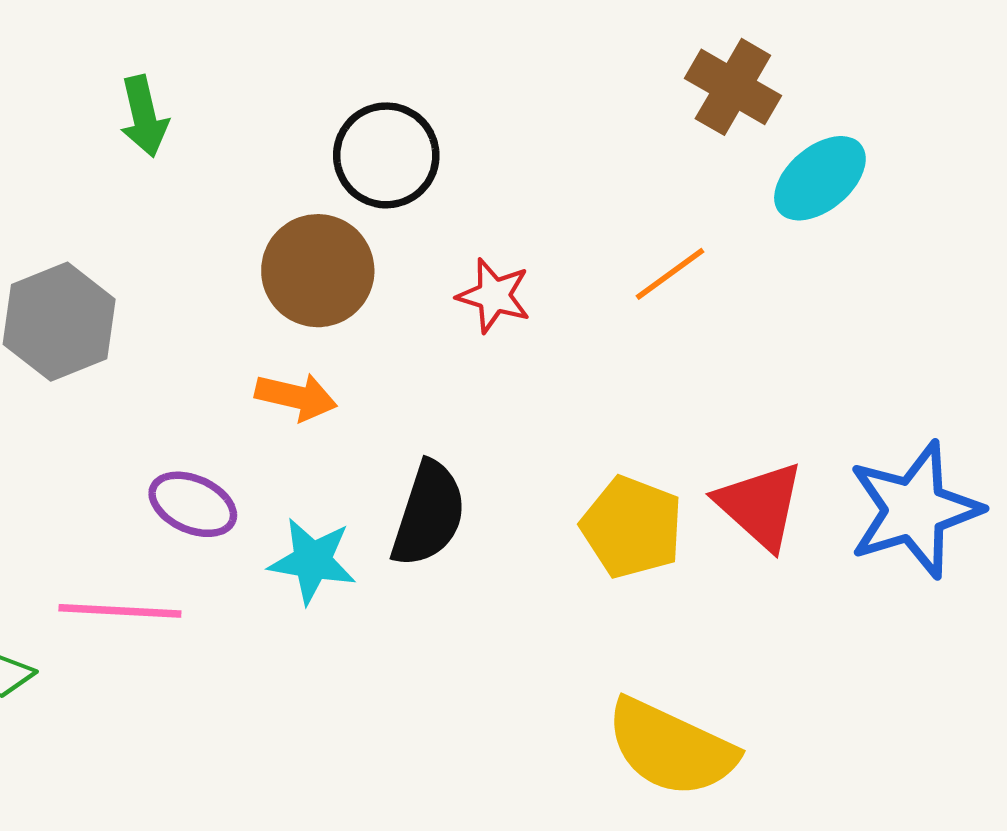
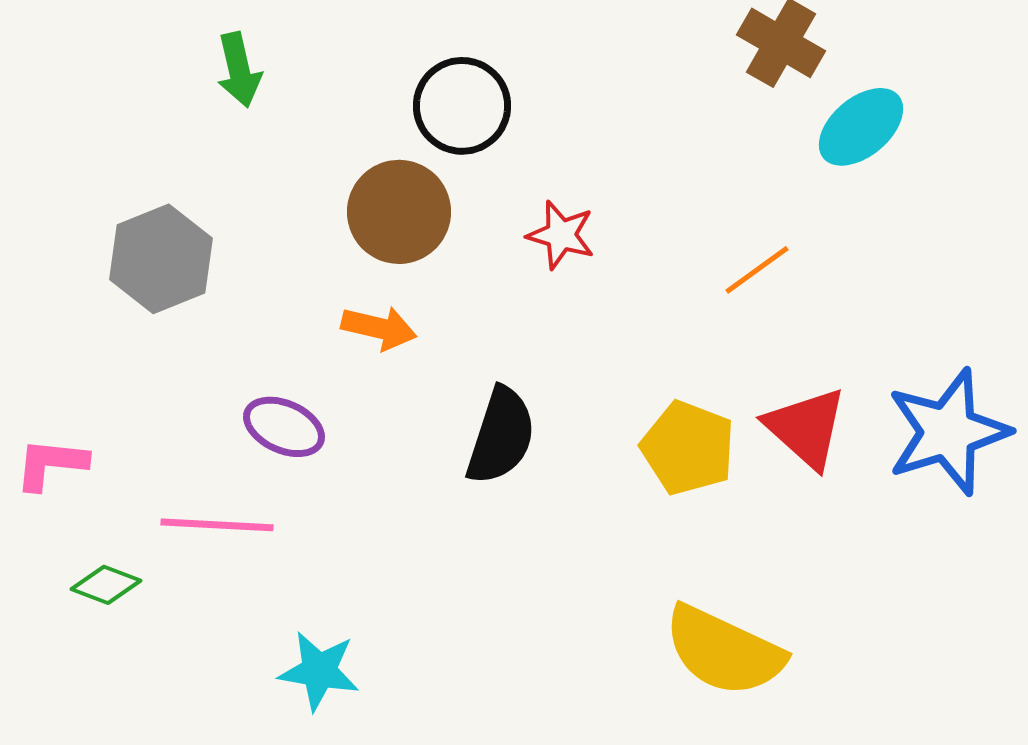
orange line: (670, 274) -> (757, 270), moved
cyan star: (312, 561) -> (319, 671), moved

